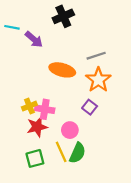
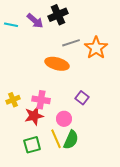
purple arrow: (34, 39) -> (35, 21), moved
gray line: (96, 56) -> (71, 43), moved
orange star: (98, 80) -> (96, 48), moved
yellow cross: (29, 106) -> (13, 100), moved

